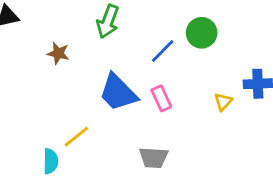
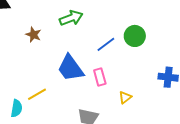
green arrow: (108, 22) -> (71, 18), turned -140
yellow triangle: (223, 102) -> (125, 97), moved

